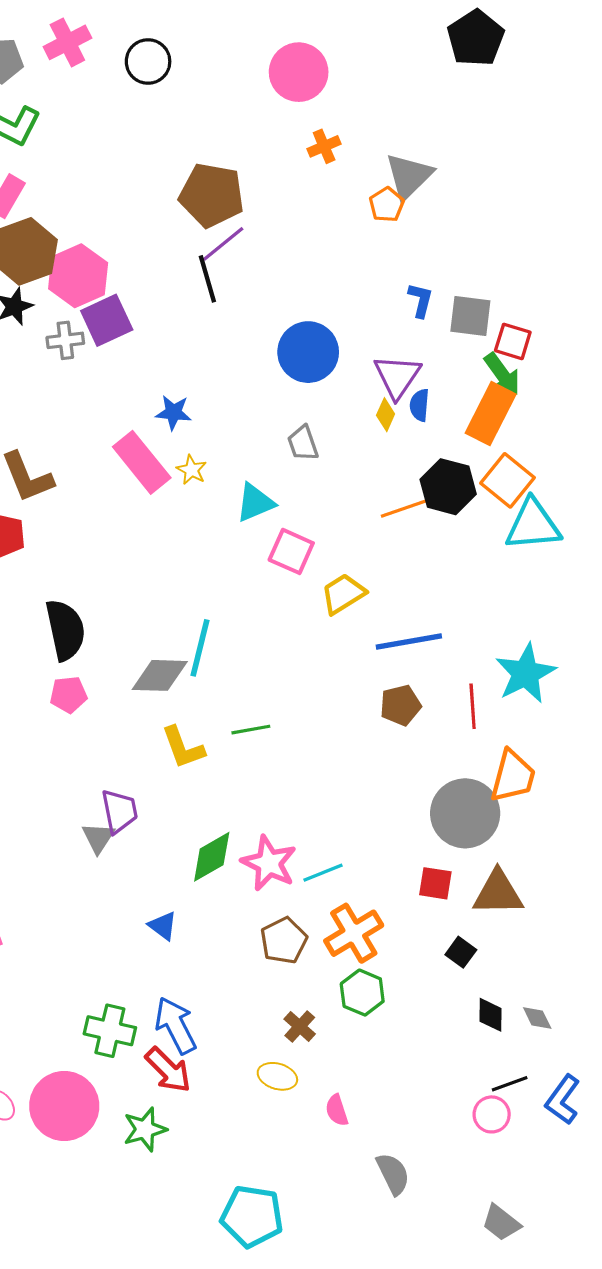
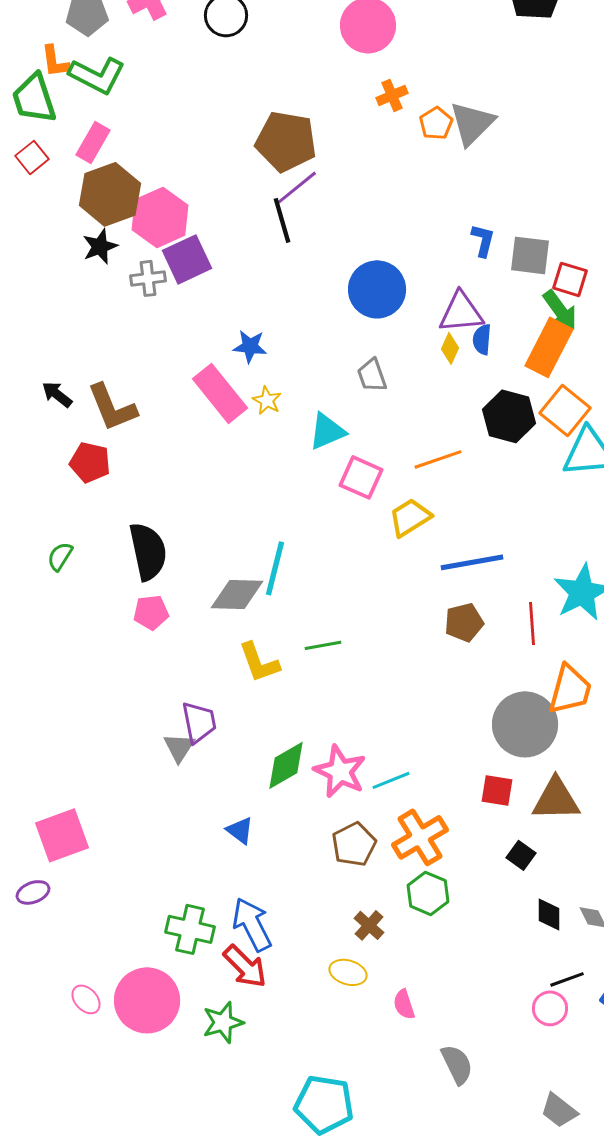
orange pentagon: (387, 205) -> (436, 123), moved
purple triangle: (397, 376) -> (461, 312), turned 51
orange line: (406, 508) -> (438, 459), moved

